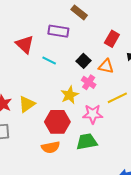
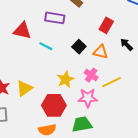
red triangle: (25, 44) -> (22, 31), turned -30
pink cross: (89, 82) -> (91, 75), moved

